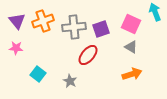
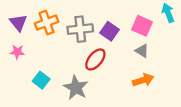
purple square: (101, 29) -> (109, 31), turned -36
gray star: (70, 81) -> (76, 88), size x1.6

